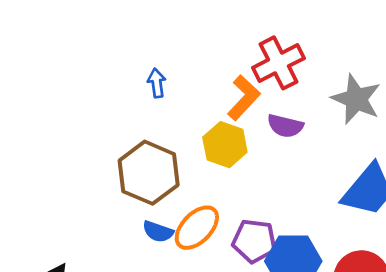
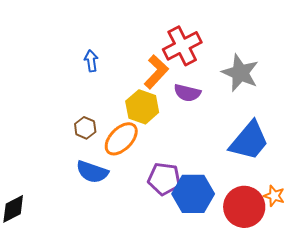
brown hexagon: (149, 173) -> (85, 128), size x0.5
orange ellipse: (197, 228) -> (121, 139), moved
blue semicircle: (158, 232) -> (92, 172), size x1.4

